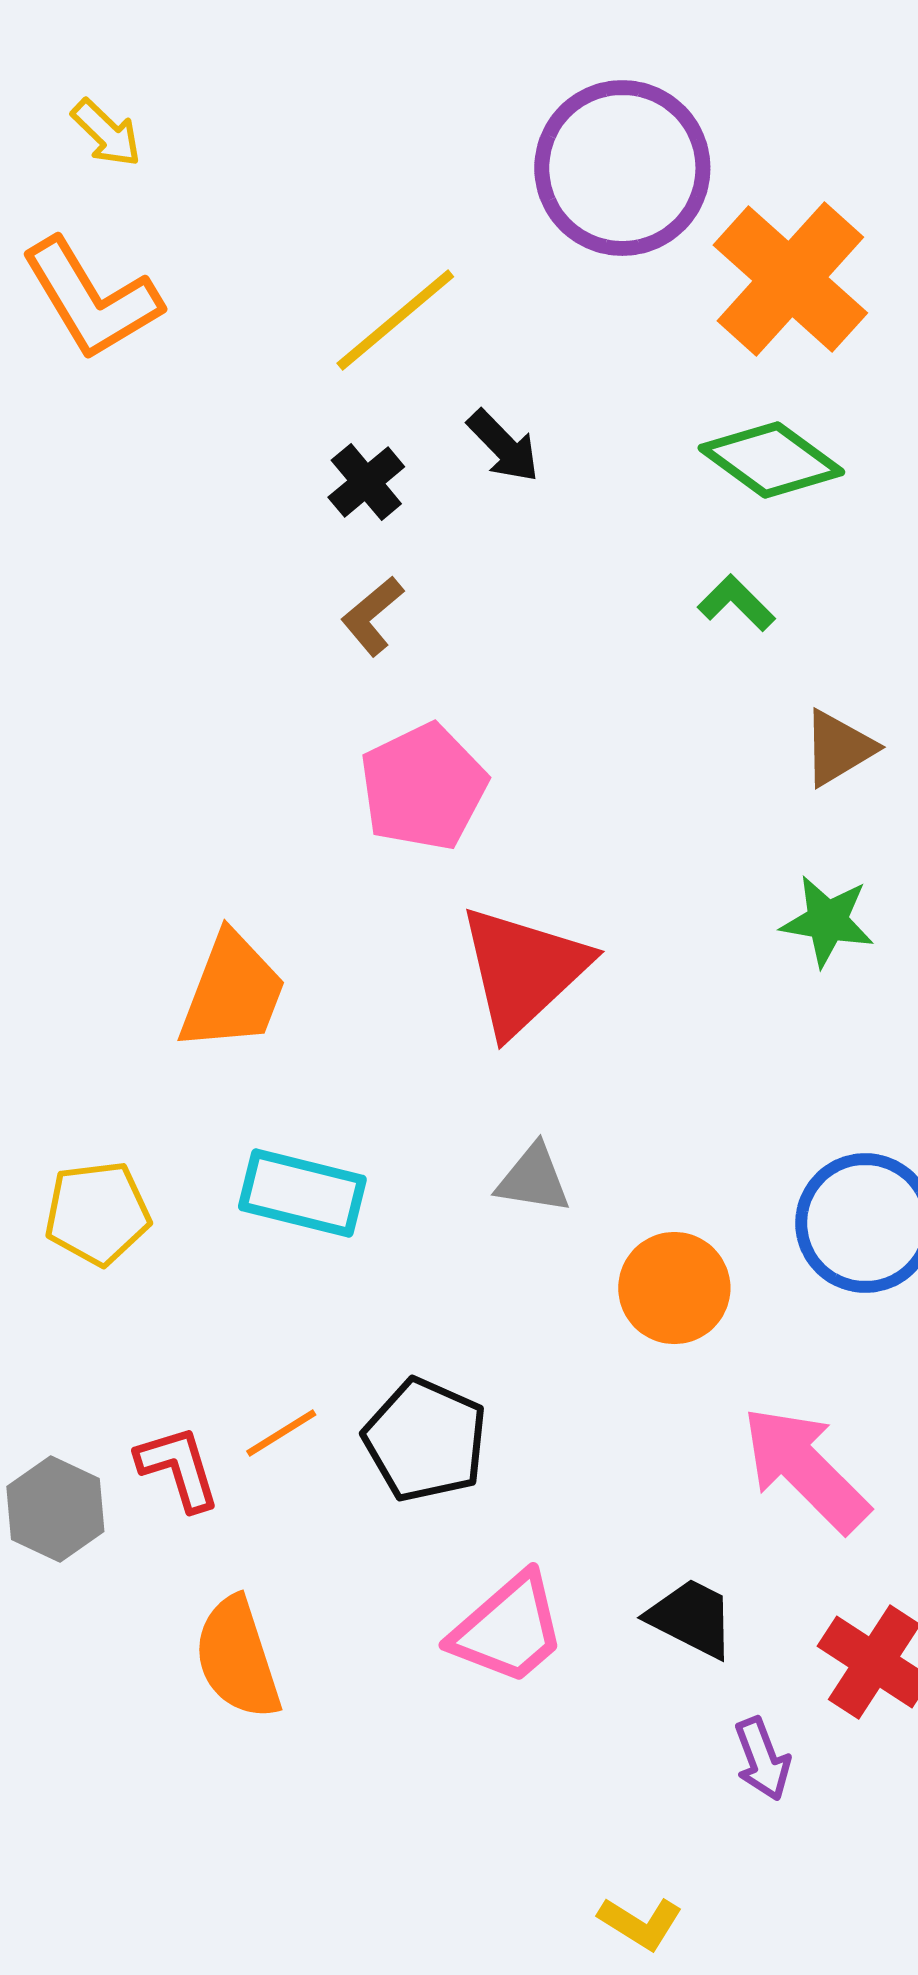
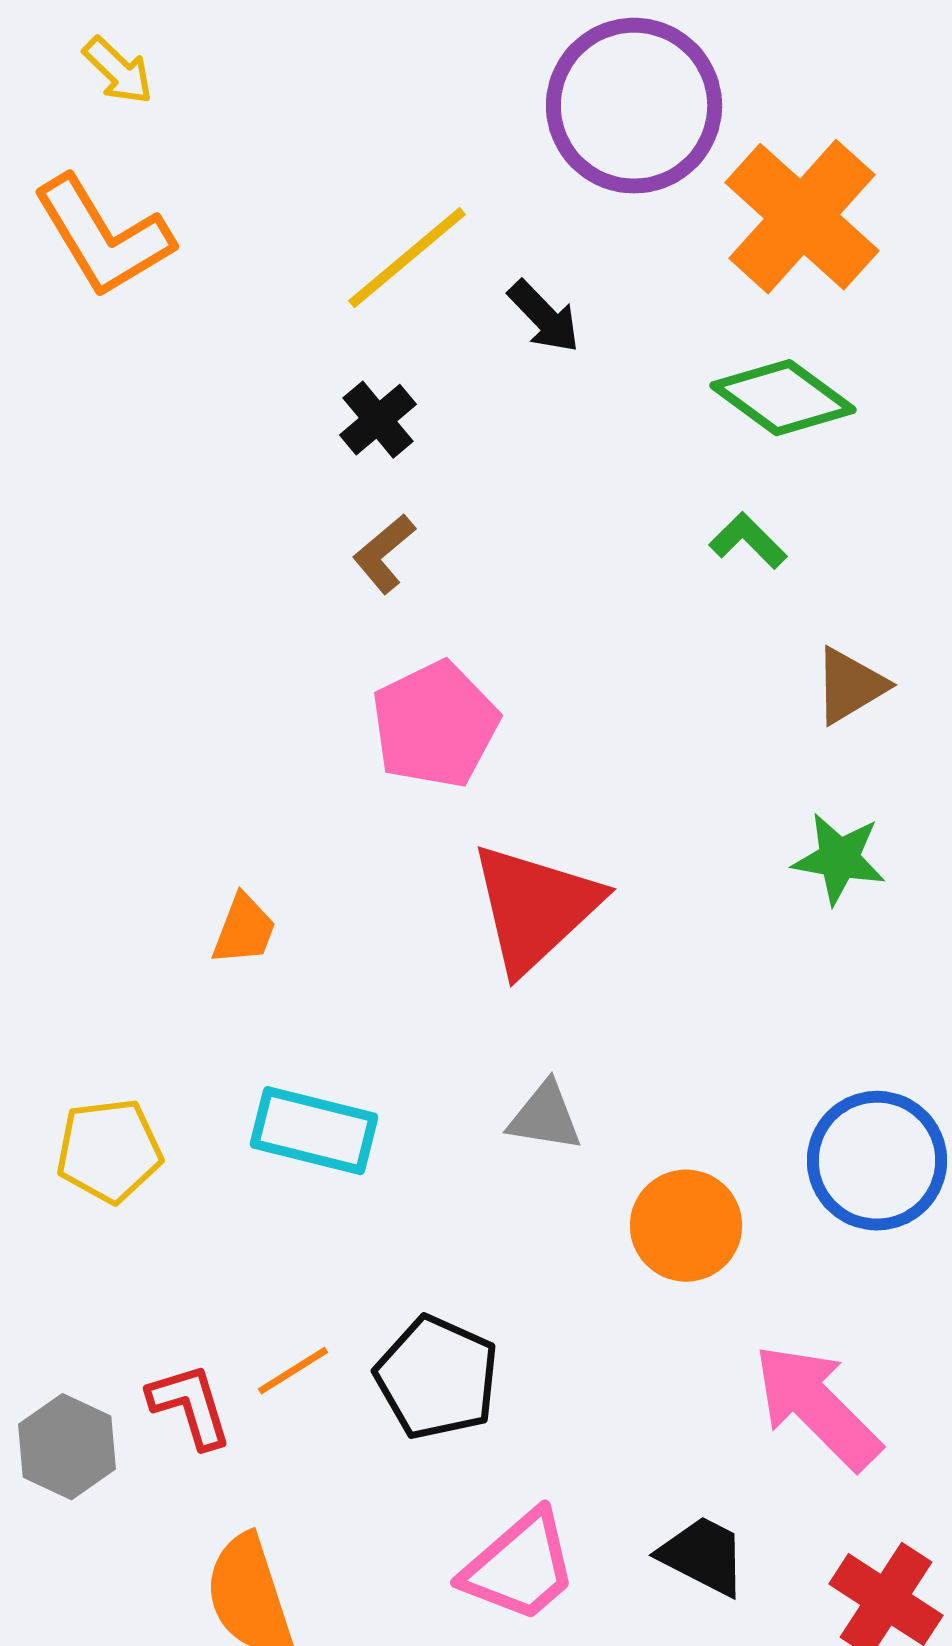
black arrow: (503, 446) -> (544, 317), moved
orange trapezoid: (232, 992) -> (244, 930), size x0.6

